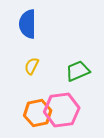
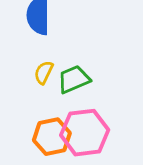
green trapezoid: (78, 71) -> (74, 79), moved

